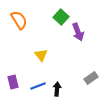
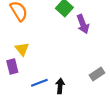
yellow triangle: (41, 55) -> (22, 49), moved
purple rectangle: (13, 82) -> (12, 66), moved

